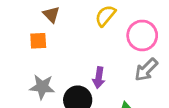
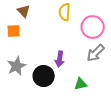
yellow semicircle: (105, 16) -> (65, 12), turned -36
gray star: (42, 87) -> (17, 66), turned -30

